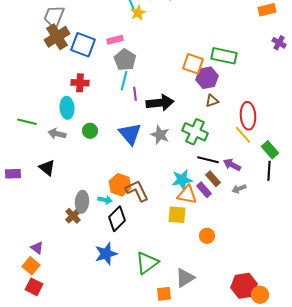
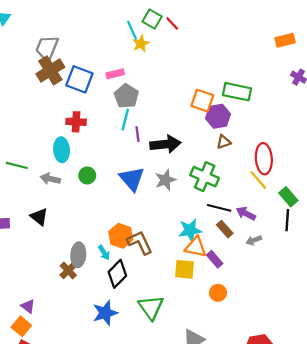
gray star: (160, 135) -> (165, 180), turned 30
purple rectangle: (204, 190) -> (215, 259), moved
cyan arrow: (105, 200) -> (104, 253), turned 48
green triangle: (147, 263) -> (151, 307), moved, turned -30

